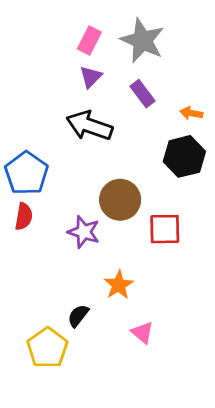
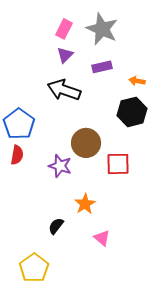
purple rectangle: (142, 94) -> (102, 67), turned -66
yellow pentagon: (47, 348) -> (34, 268), moved

